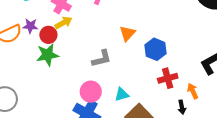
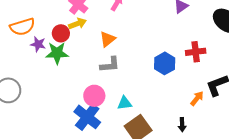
purple star: (30, 26) -> (38, 44), moved
orange triangle: (127, 33) -> (108, 39), moved
red cross: (168, 78) -> (196, 52), moved
orange arrow: (193, 91) -> (197, 98), moved, turned 56

